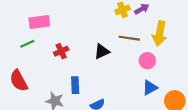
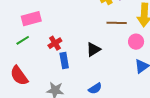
black triangle: (102, 51) -> (93, 50), moved
blue rectangle: (75, 85) -> (64, 61), moved

